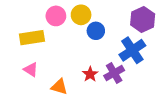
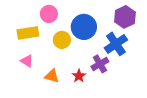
yellow circle: (81, 15) -> (62, 40), moved
blue circle: (96, 31) -> (84, 27), size x1.6
red star: (90, 74) -> (79, 76), moved

